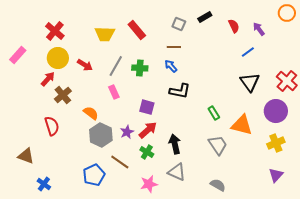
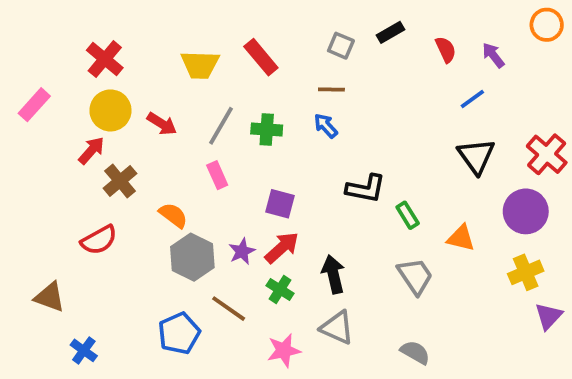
black L-shape: (180, 91) -> (366, 189), moved
orange triangle: (242, 125) -> (461, 238), size x0.7
red semicircle: (52, 126) -> (99, 240), turned 78
purple triangle: (276, 175) -> (549, 316), moved

